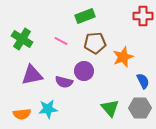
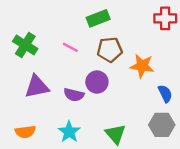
orange star: (123, 57) -> (142, 66), turned 30
green triangle: (110, 108) -> (115, 134), moved
cyan star: (48, 109) -> (69, 132), moved, turned -30

